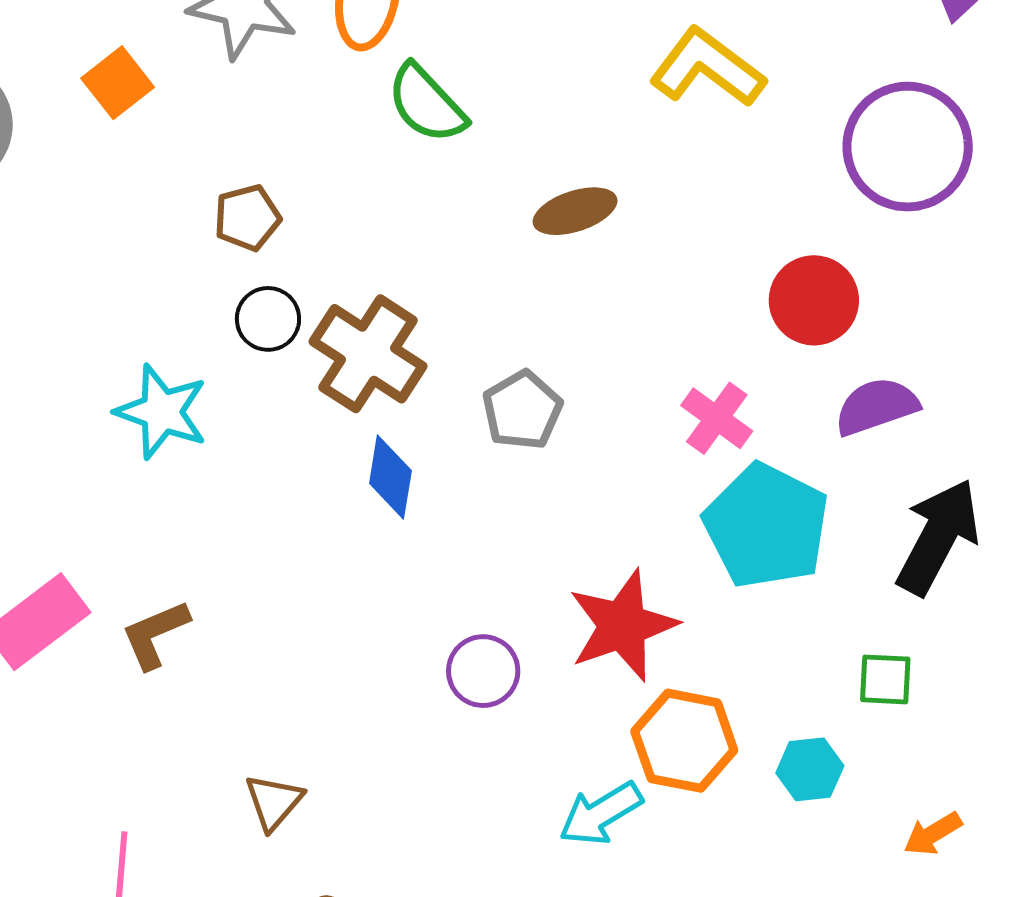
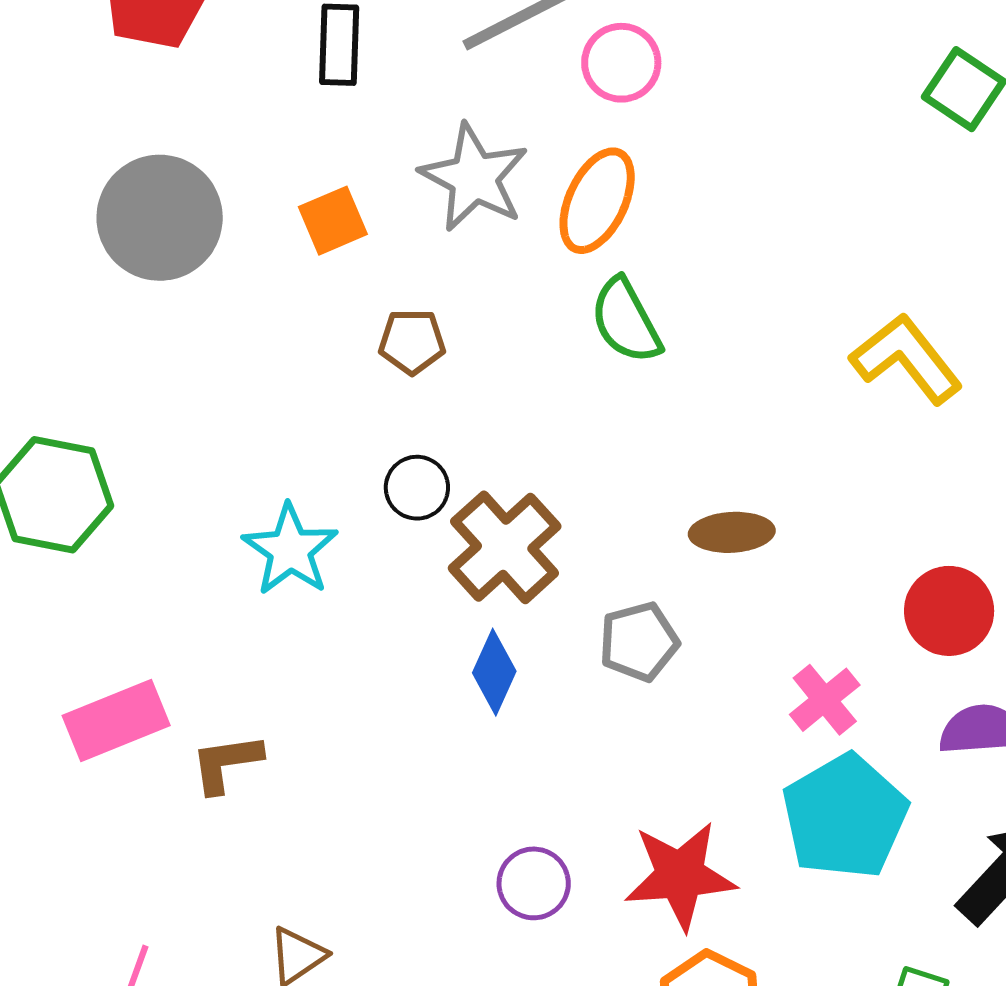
brown ellipse: (575, 211) -> (732, 532), moved
brown pentagon: (247, 218) -> (412, 342), moved

